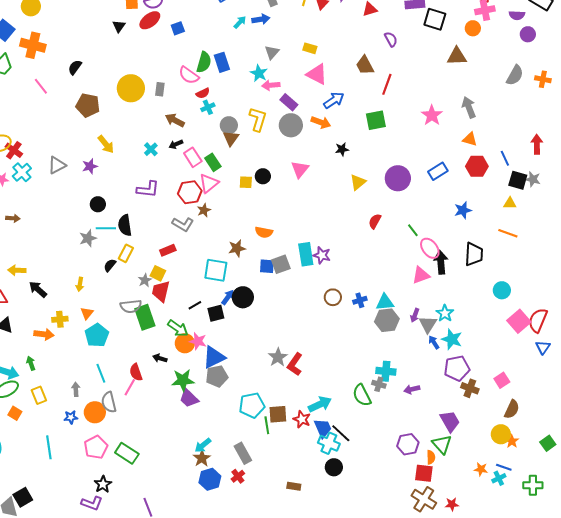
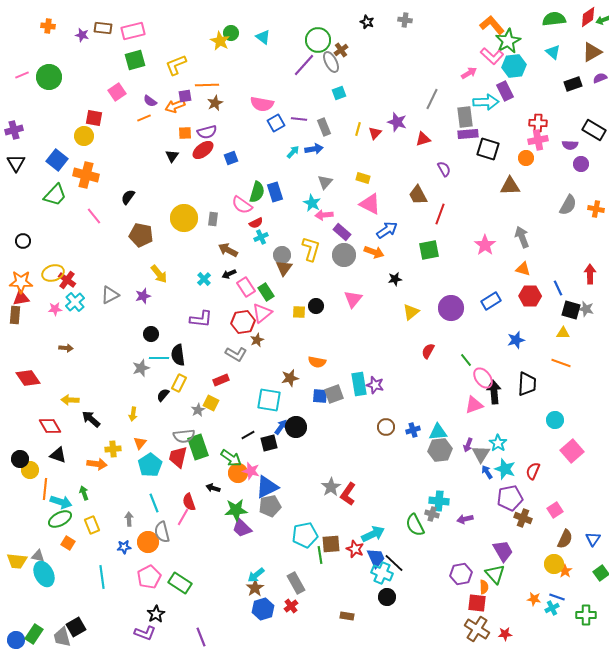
red trapezoid: (161, 291) -> (178, 457), moved
red semicircle: (538, 320) -> (533, 471), moved, size x0.7
blue triangle: (543, 347) -> (593, 539), moved

